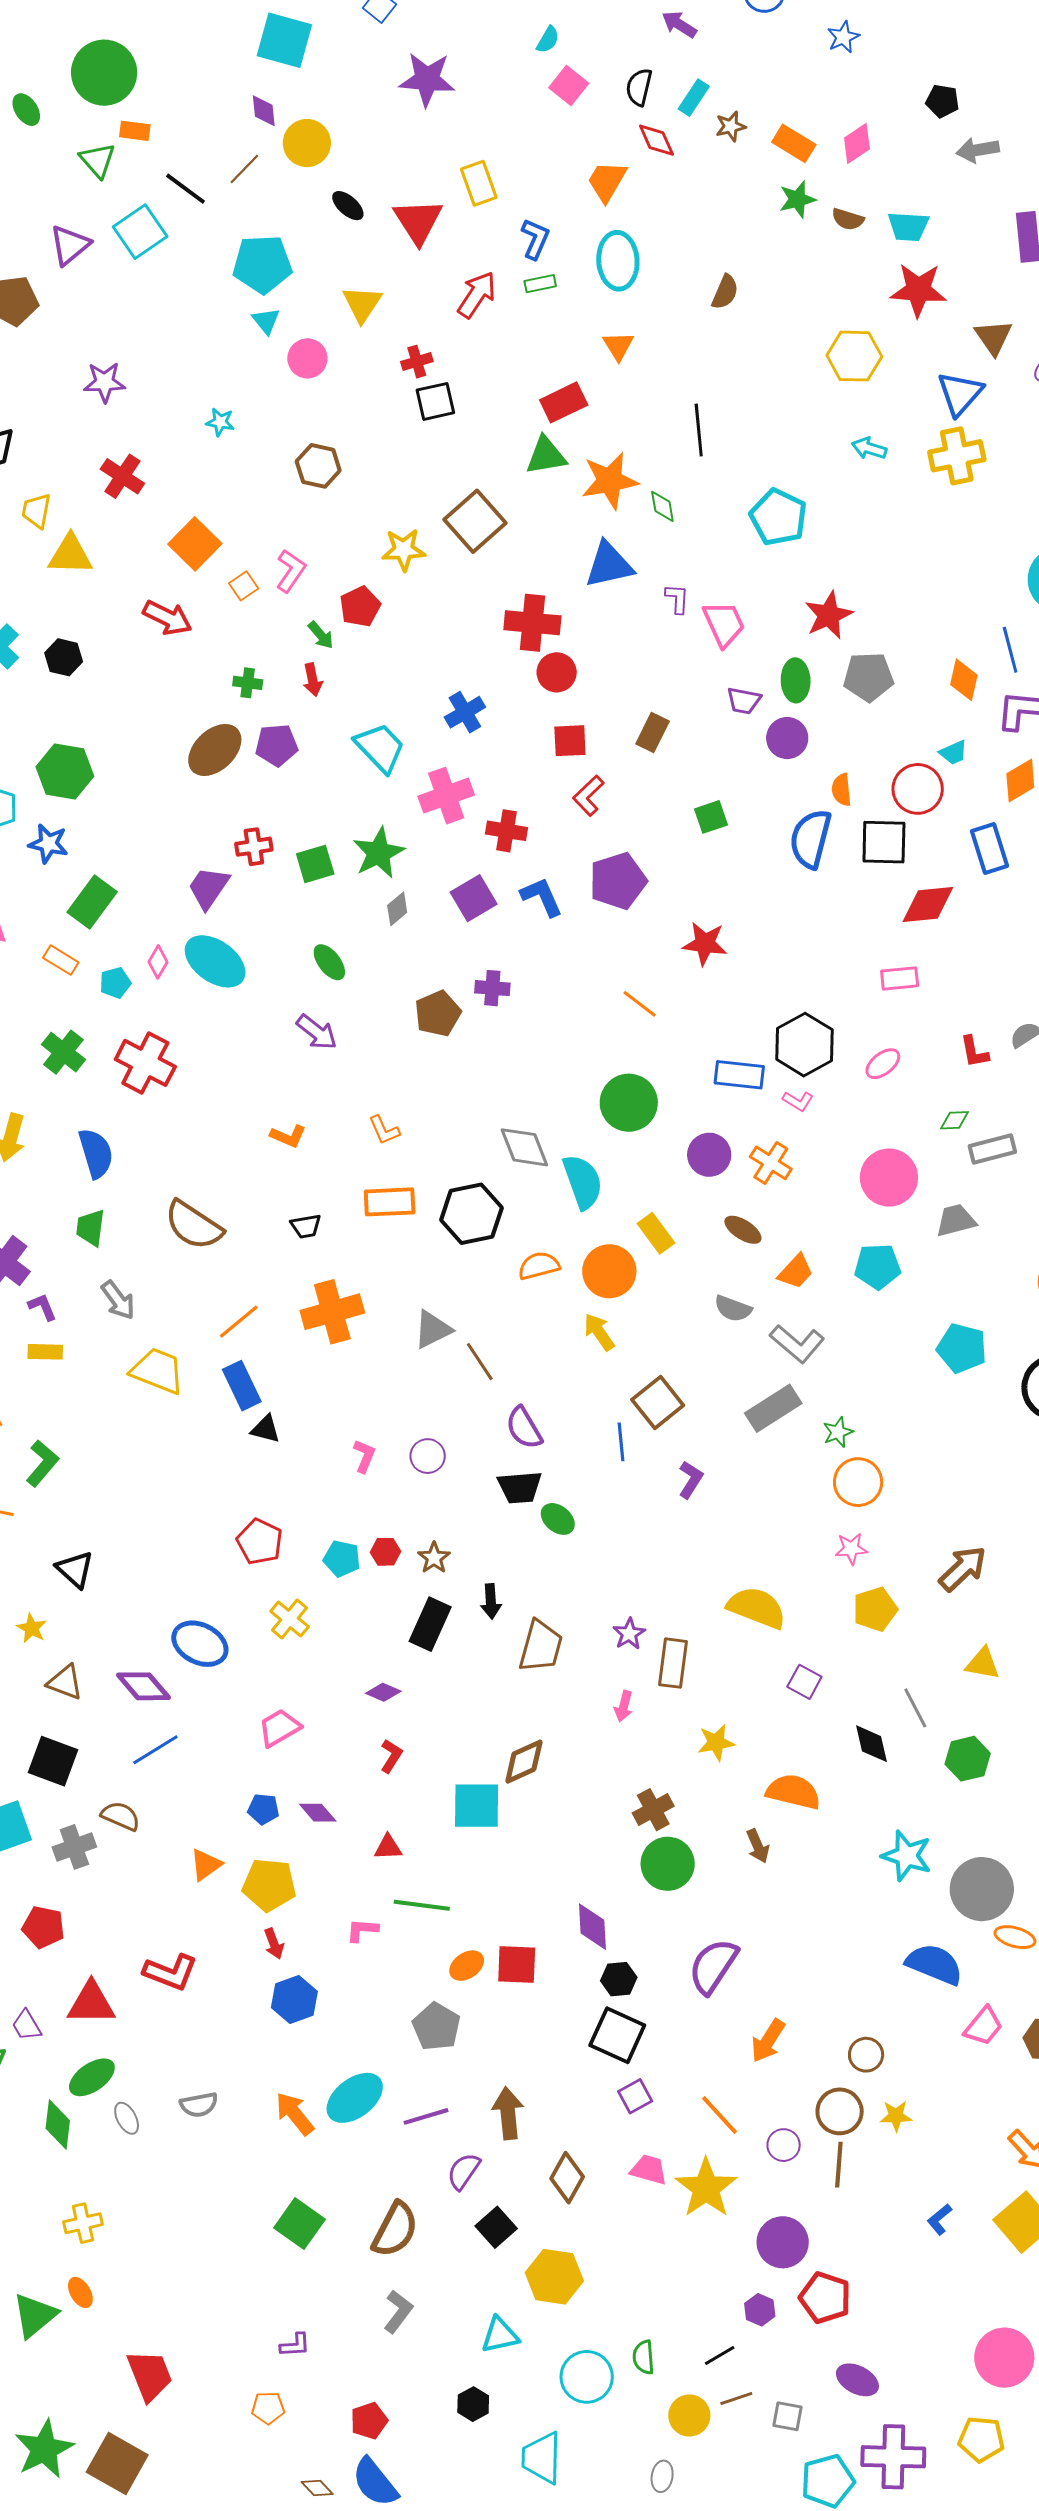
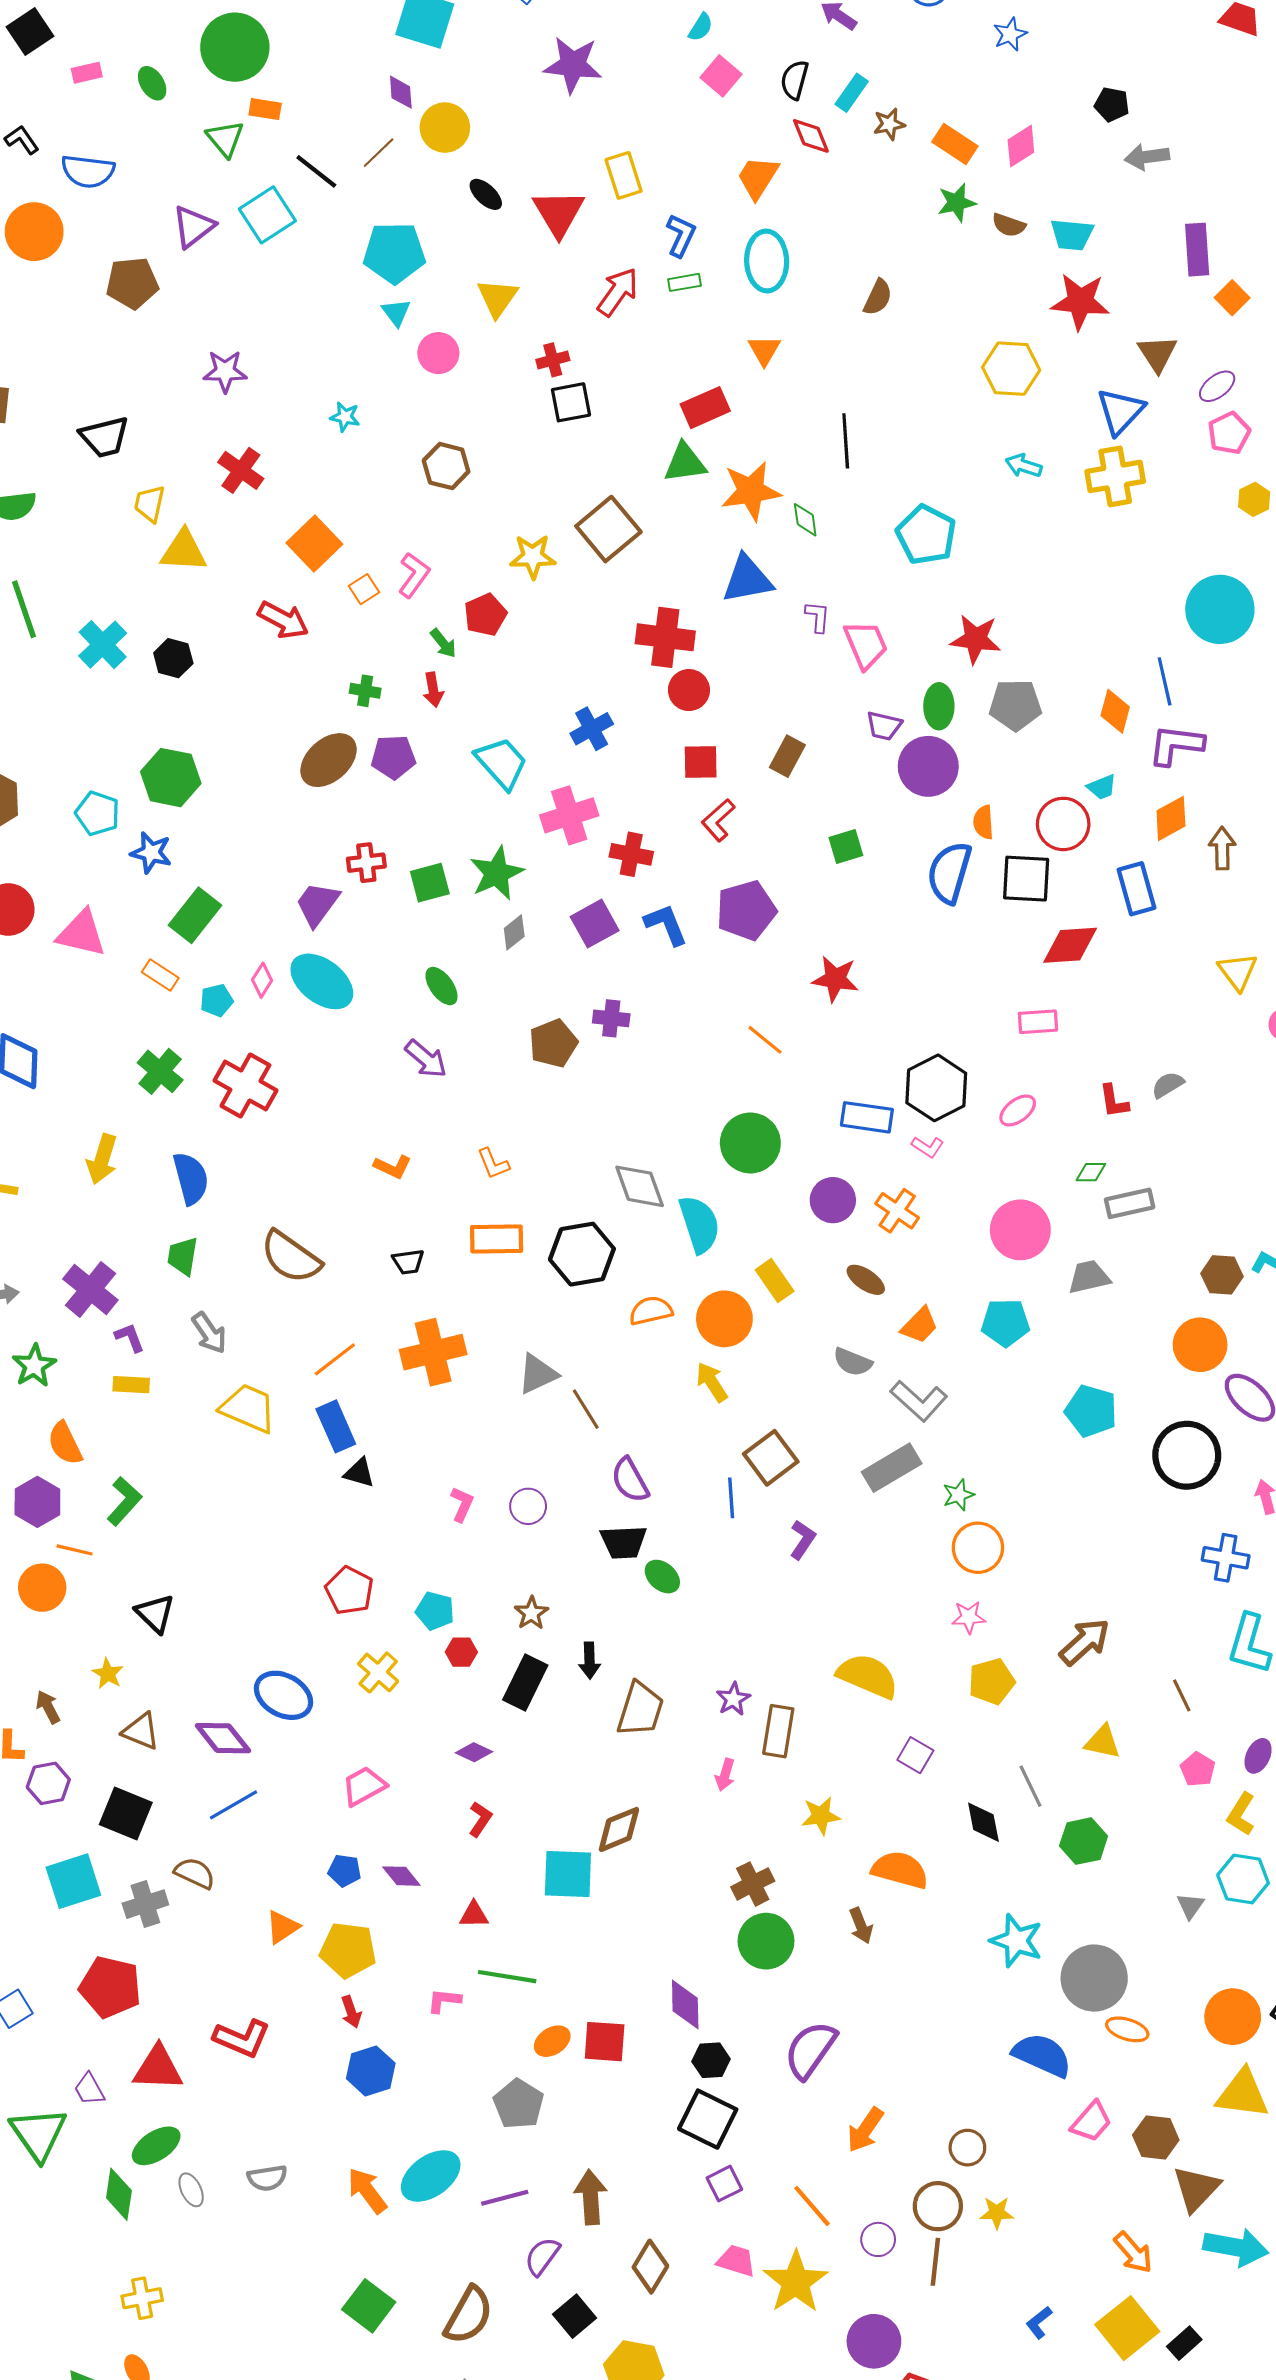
red star: (829, 615) -> (976, 639), turned 30
purple circle: (787, 738) -> (928, 766), size x1.4
red hexagon: (385, 1552) -> (461, 1652), moved
red pentagon: (43, 1927) -> (110, 1987), size x1.4

